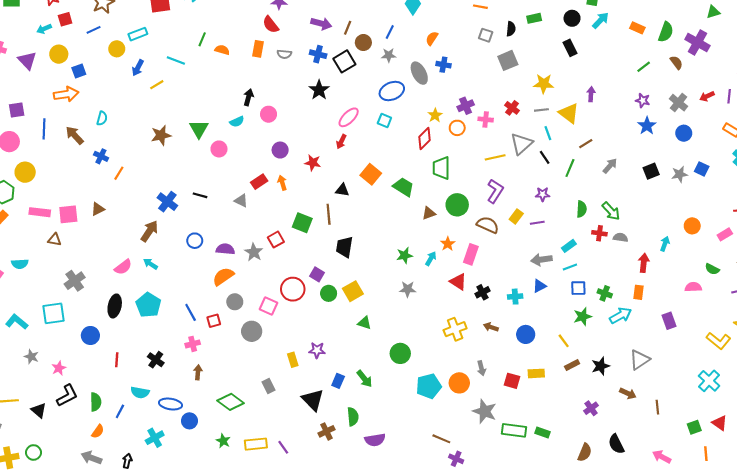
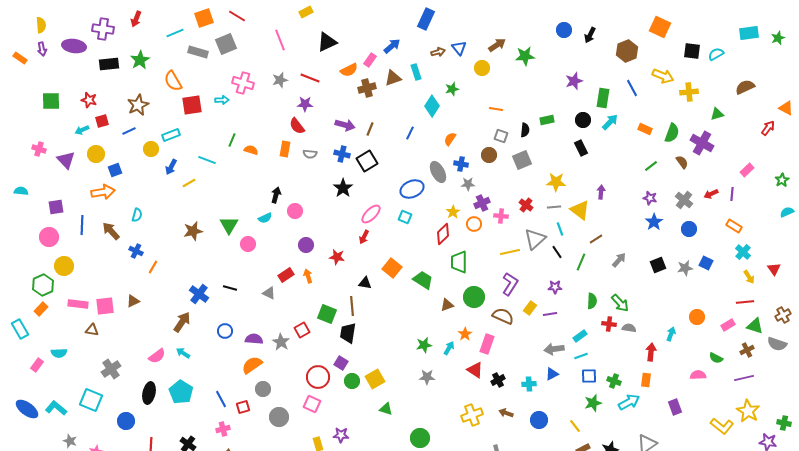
brown circle: (363, 43) -> (489, 155), moved
gray star: (389, 55) -> (468, 184), moved
black trapezoid: (344, 247) -> (348, 333), moved
pink square: (269, 306) -> (312, 404), moved
cyan square: (54, 313) -> (91, 400), turned 30

